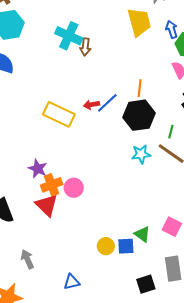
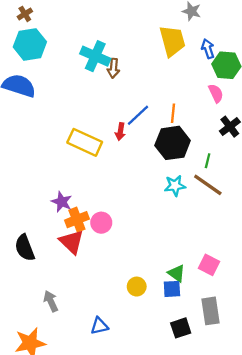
blue line: (107, 103) -> (138, 115), moved
red arrow: (91, 105) -> (120, 132), turned -70
blue square: (126, 246) -> (172, 289), moved

